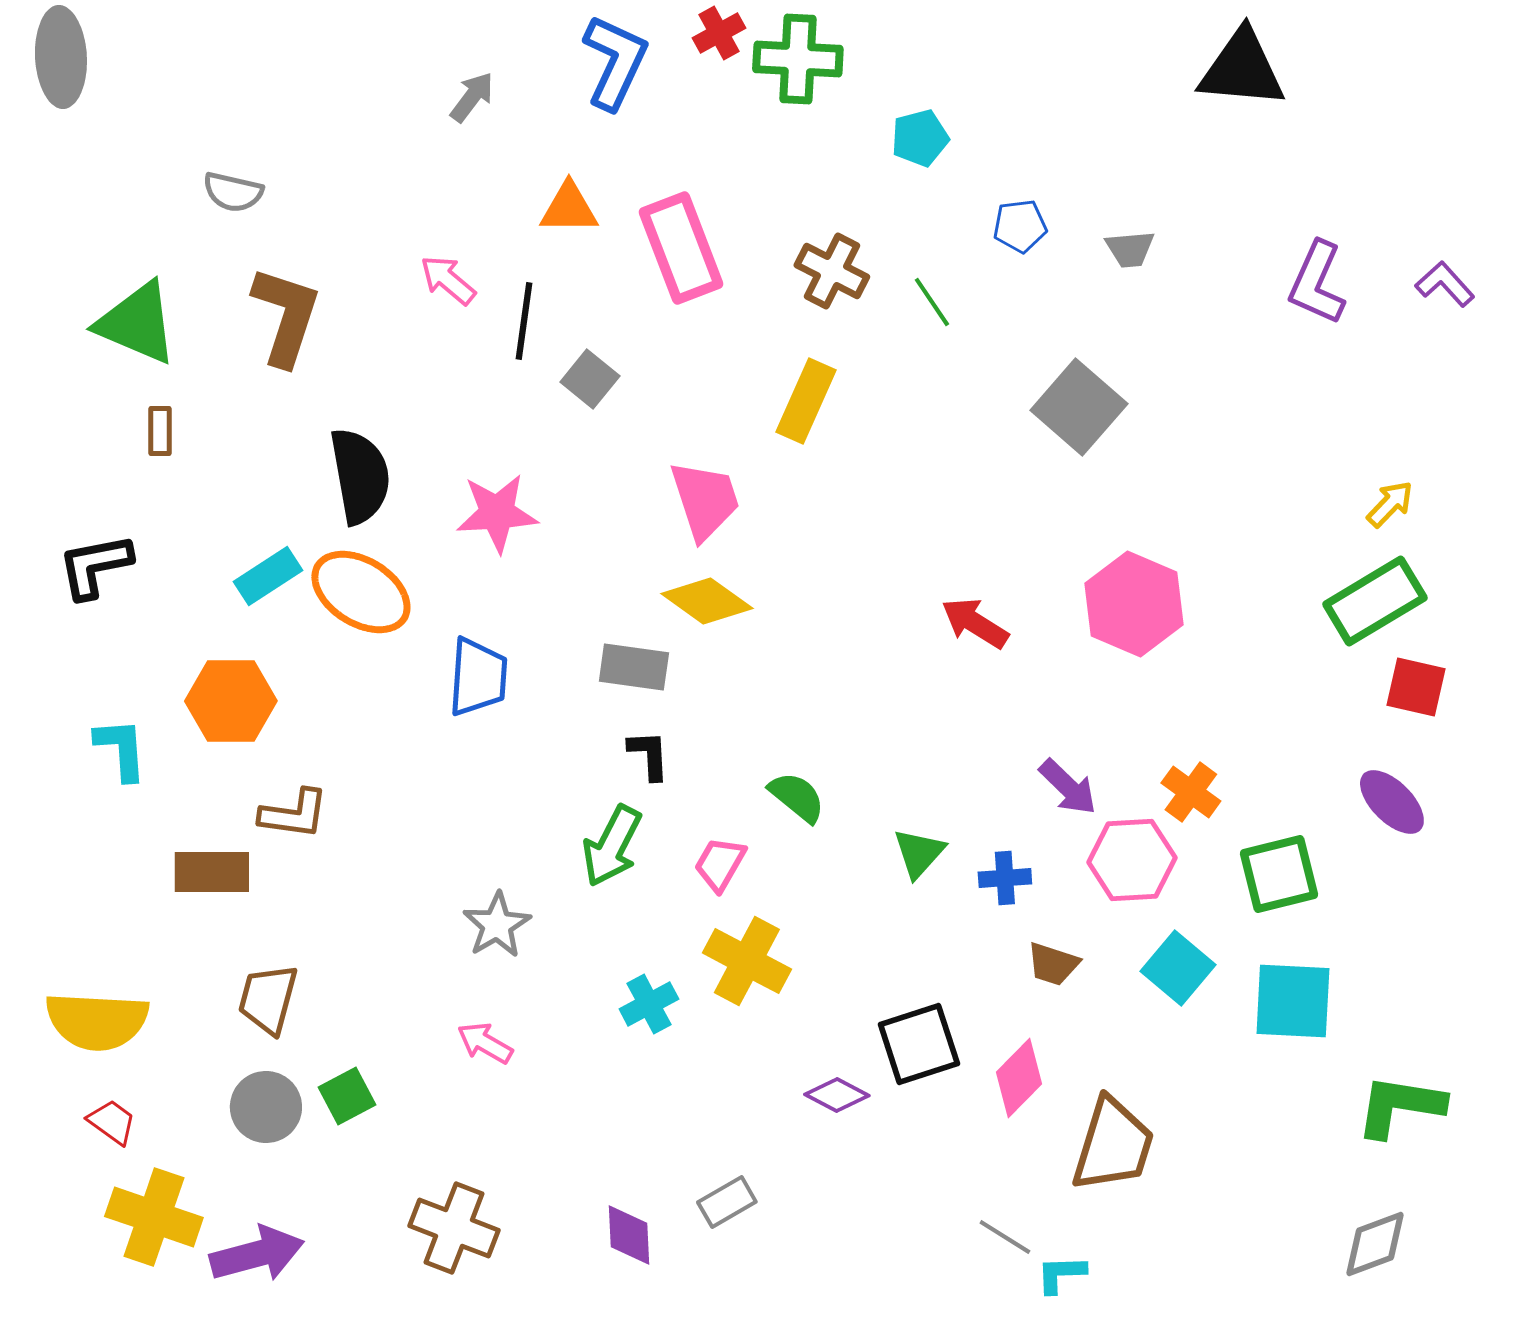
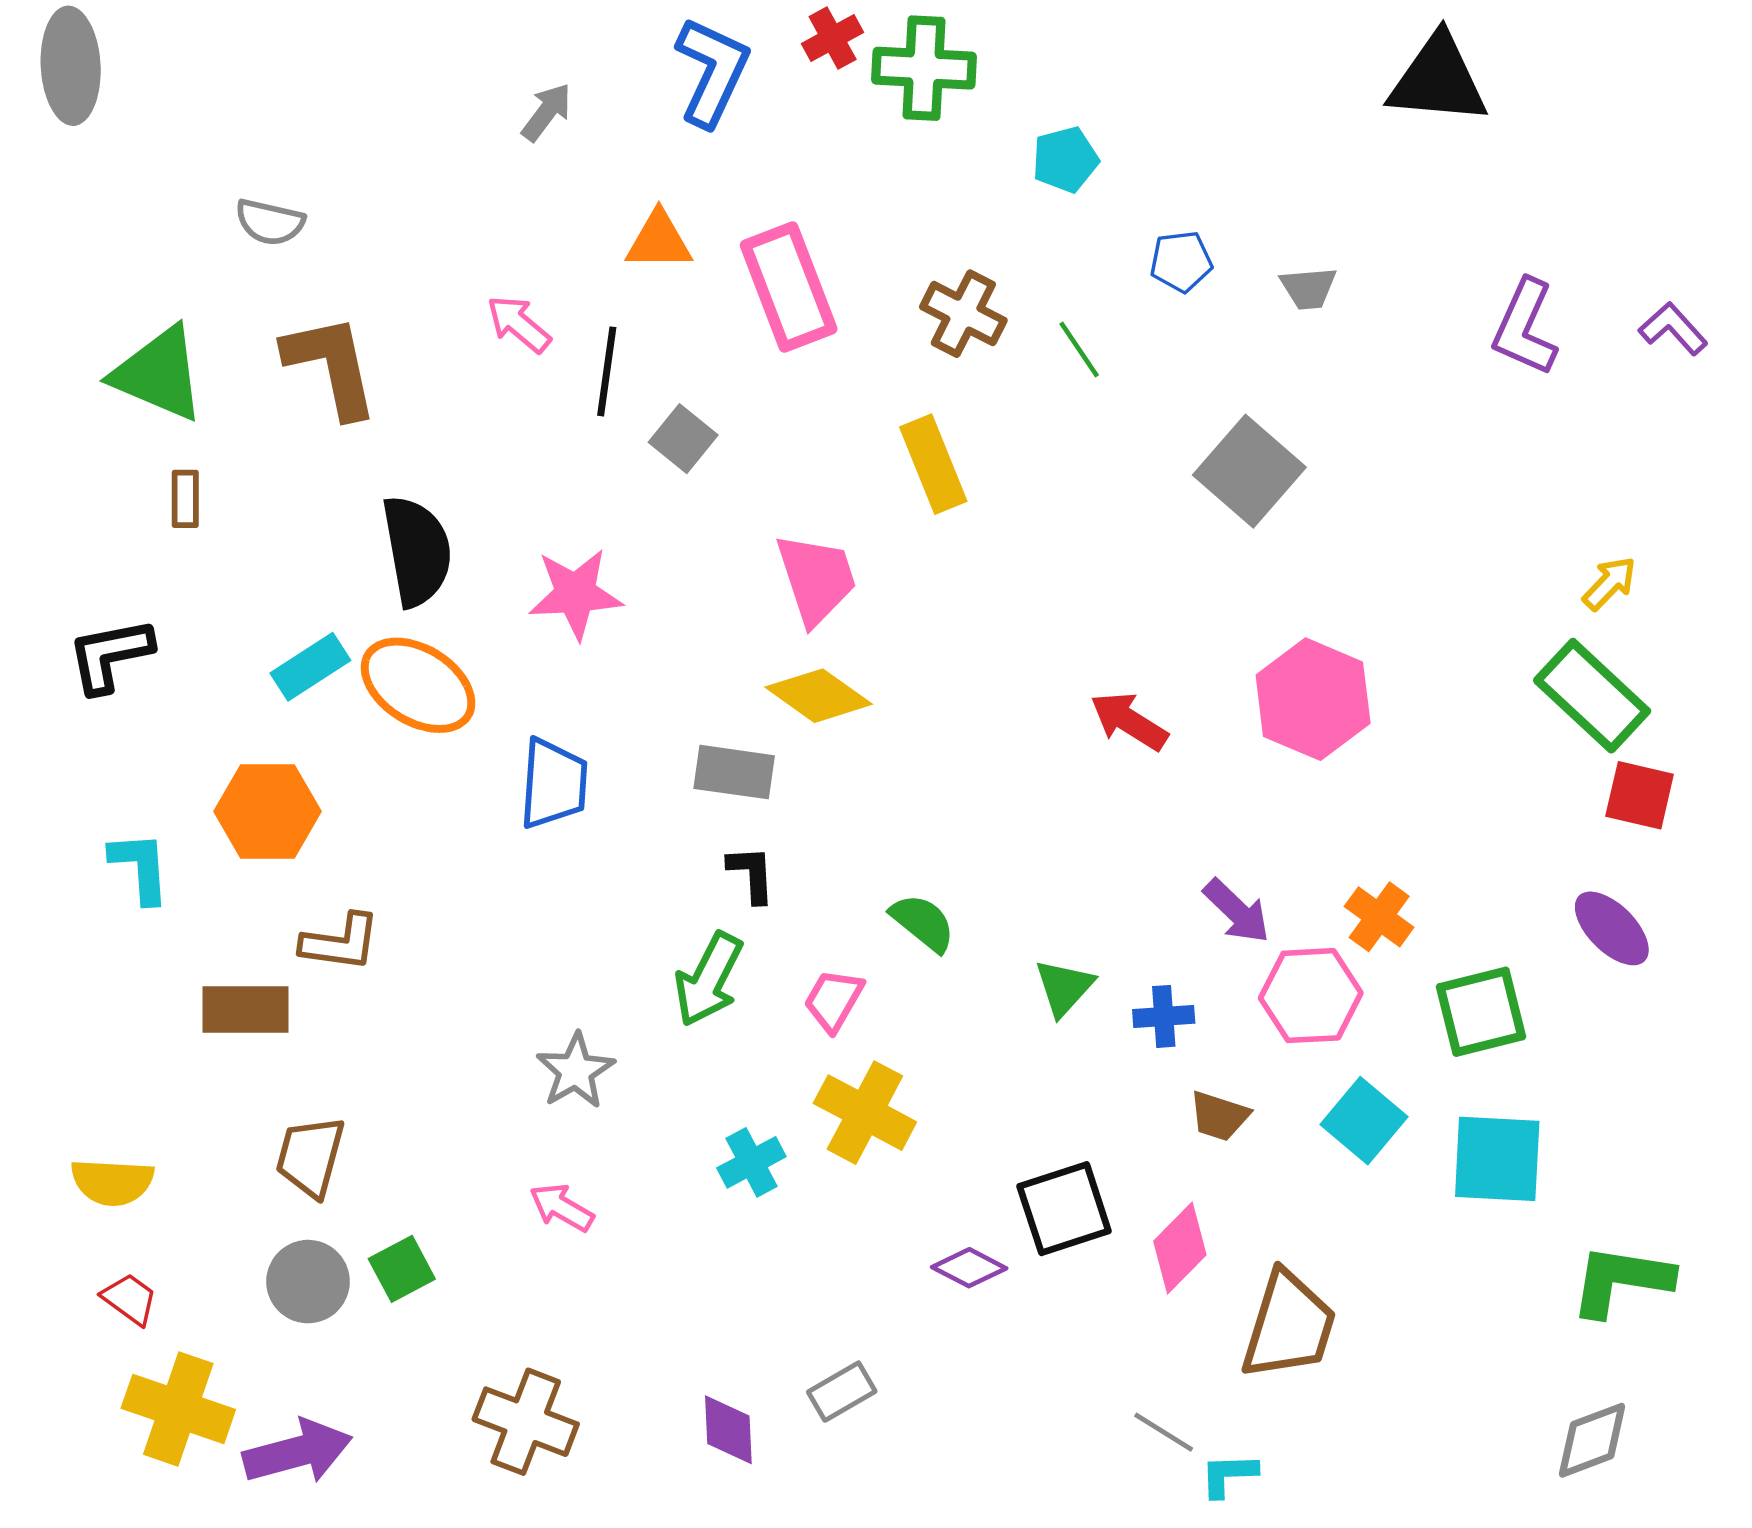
brown L-shape: (286, 316) -> (331, 366), turned -30
yellow rectangle: (806, 401) -> (933, 464), turned -46
green rectangle: (1375, 601) -> (1592, 696), turned 74
yellow semicircle: (97, 1021) -> (112, 1182), size x0.7

